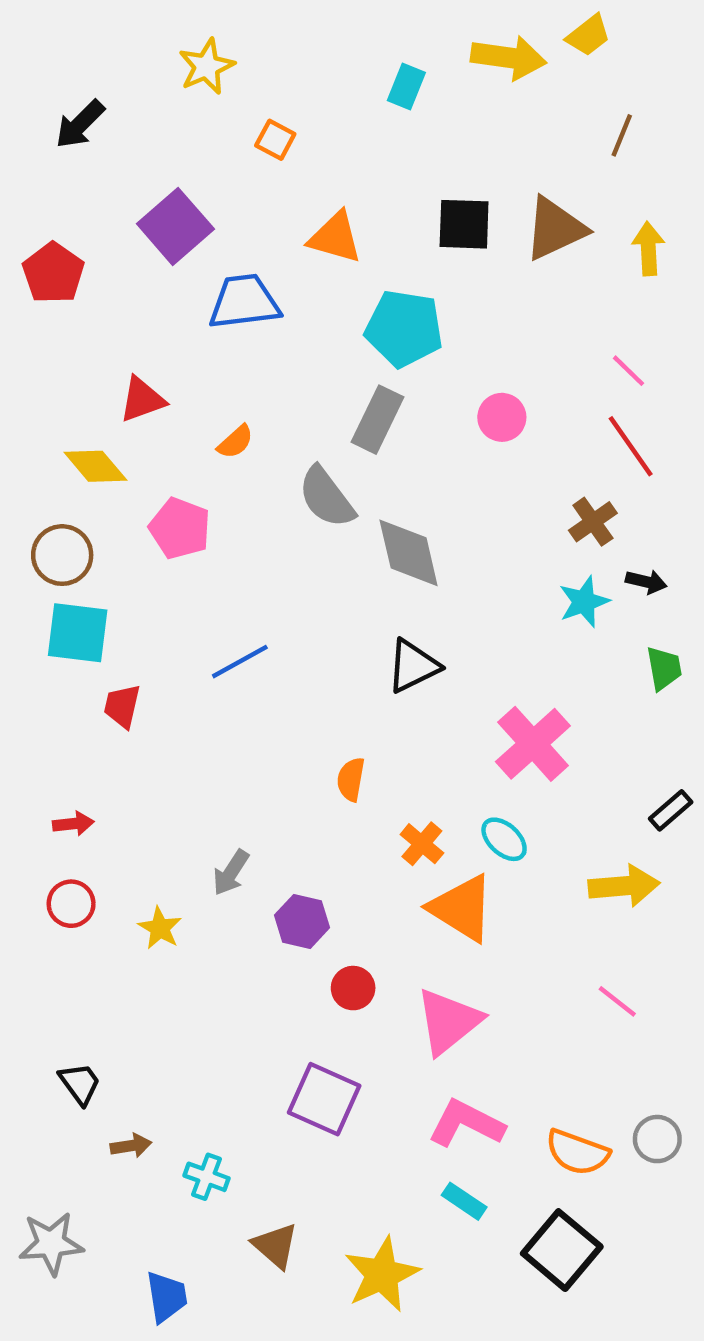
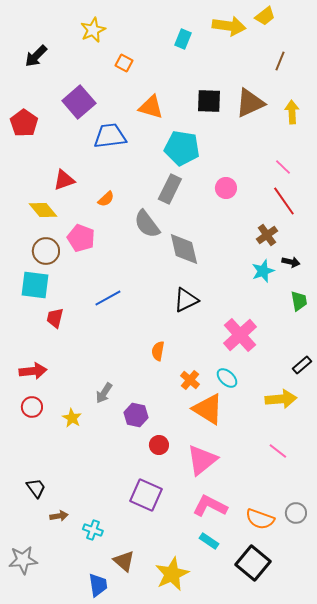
brown circle: (62, 555) -> (46, 251), moved
red arrow: (73, 824) -> (33, 371), size x1.5
blue trapezoid: (167, 1297) -> (98, 585), moved

